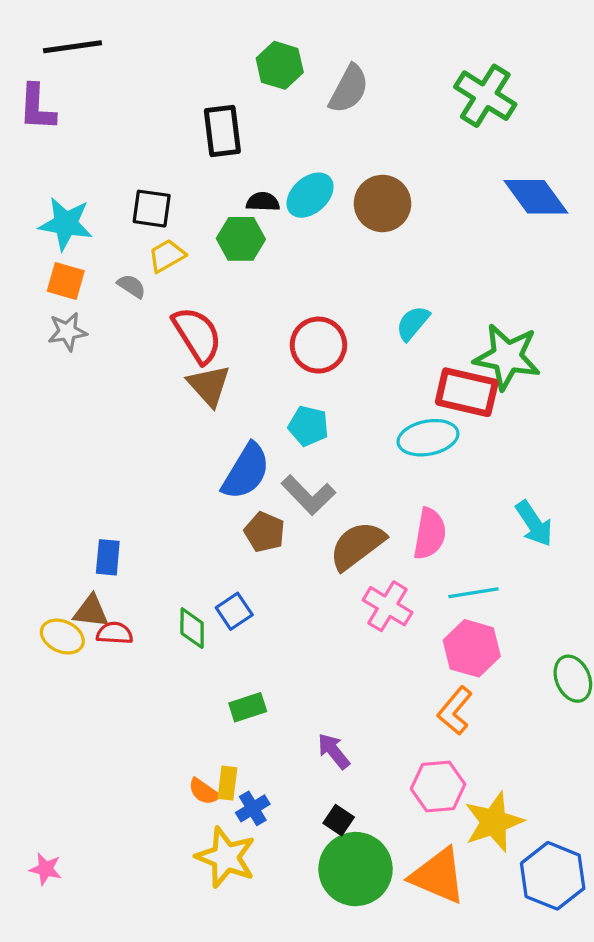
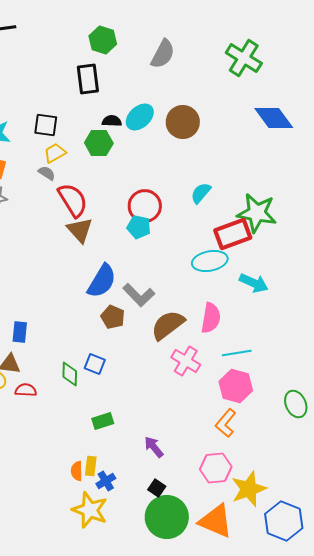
green hexagon: (280, 65) -> (103, 40), moved
gray semicircle: (131, 286) -> (47, 173), moved
red rectangle: (467, 392) -> (233, 234), turned -33
cyan pentagon: (308, 426) -> (139, 227), moved
cyan arrow: (534, 524) -> (254, 283), moved, turned -32
blue square: (234, 611) -> (95, 364), turned -35
red semicircle: (115, 633) -> (26, 390), moved
orange semicircle: (204, 792) -> (77, 471), turned 54

